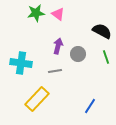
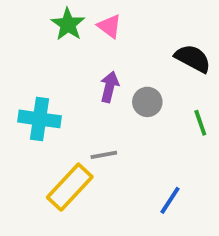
green star: (36, 13) -> (68, 24), turned -30
green line: (106, 57) -> (200, 123), moved
gray line: (55, 71) -> (104, 155), moved

